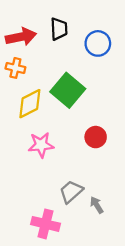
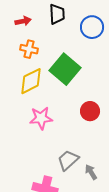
red arrow: (21, 37) -> (23, 21), size x0.6
orange cross: (15, 68) -> (29, 49), moved

